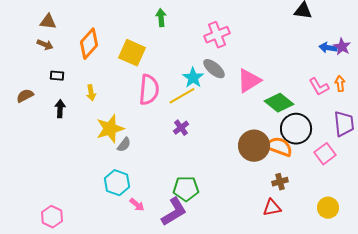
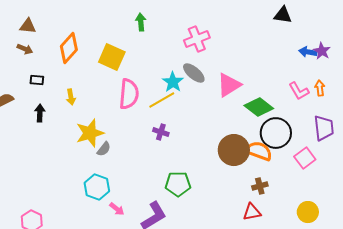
purple cross: (181, 128) -> (161, 132), turned -35
green pentagon: (186, 189) -> (178, 184), moved

